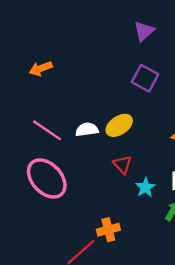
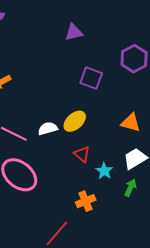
purple triangle: (144, 31) -> (74, 32), moved, turned 36
orange cross: (108, 230) -> (86, 201), moved

